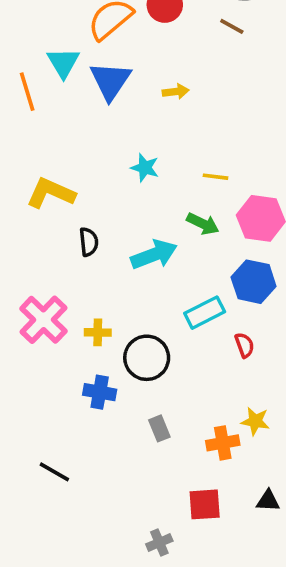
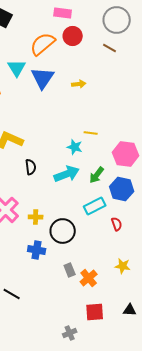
cyan star: (145, 168) -> (75, 147), moved
yellow line: (215, 177) -> (91, 133), moved
green arrow: (203, 224) -> (97, 175), moved, turned 102
orange cross: (223, 443) -> (89, 278), moved, turned -30

